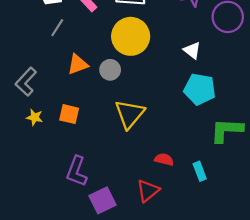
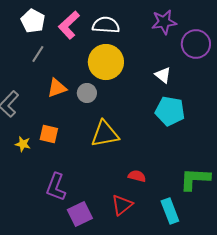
yellow triangle: (130, 114) -> (105, 134), turned 40
yellow star: (35, 117) -> (23, 144), moved
green L-shape: (227, 130) -> (195, 179), moved
cyan rectangle: (200, 171) -> (170, 211), moved, size x1.4

